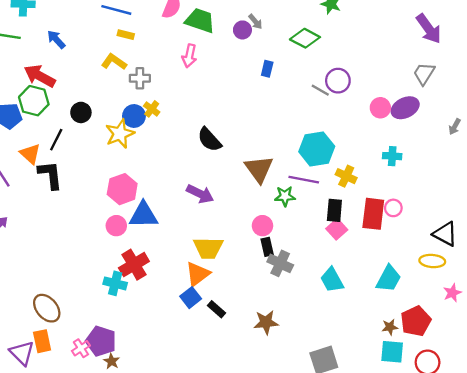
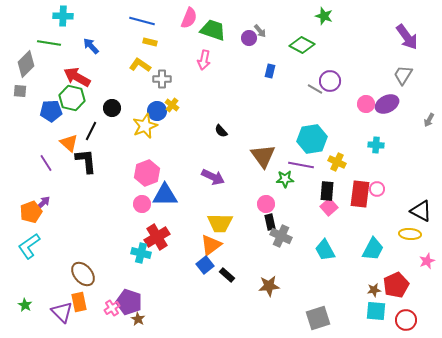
black semicircle: (209, 140) -> (221, 131), size x0.6

